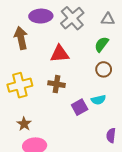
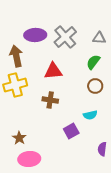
yellow cross: (20, 85) -> (15, 85), moved
purple square: (80, 107) -> (71, 131), moved

